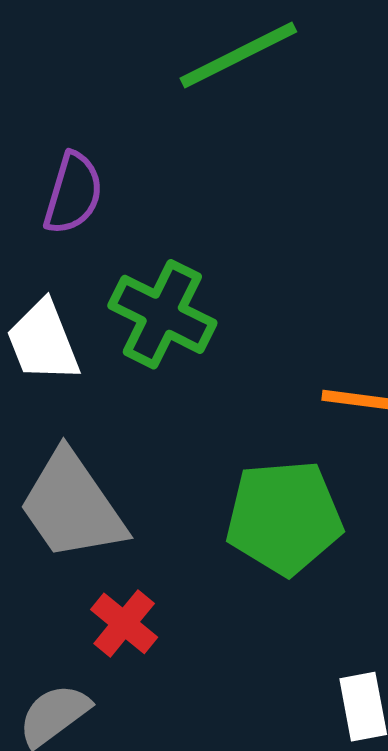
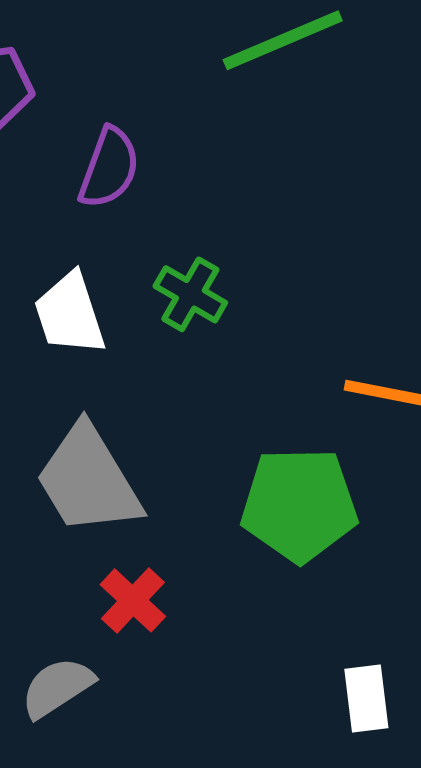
green cross: (162, 314) -> (190, 294), size x0.7

